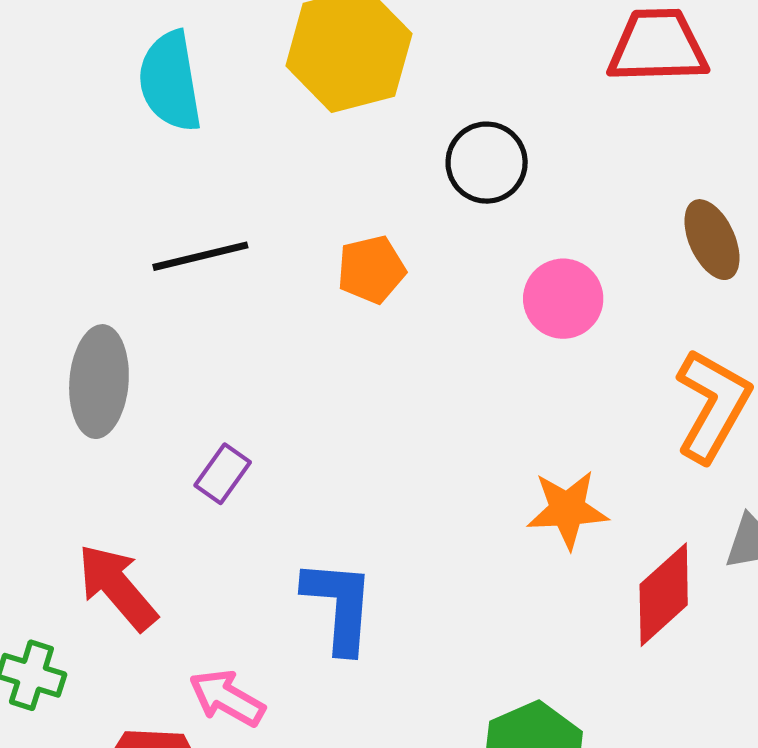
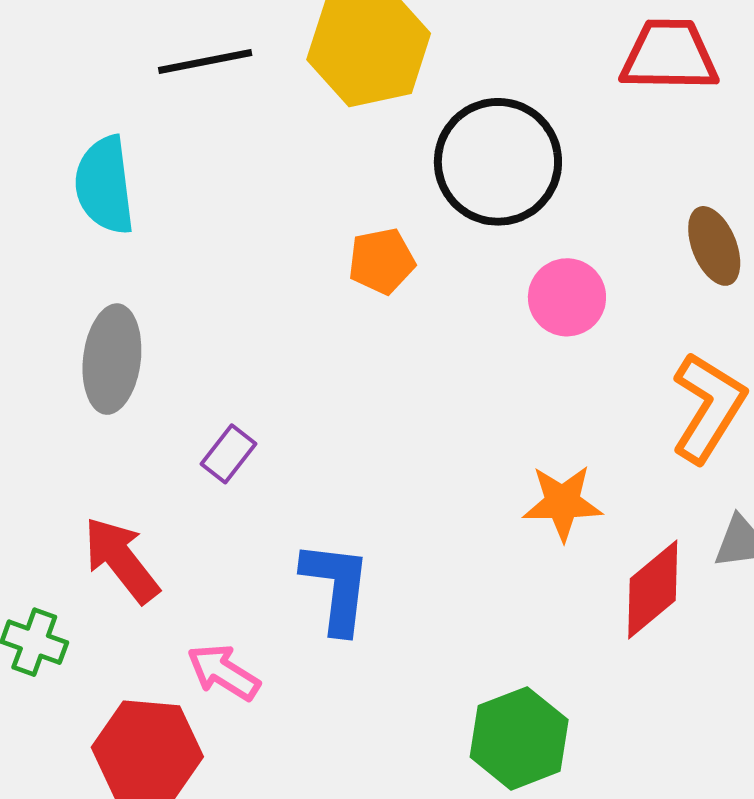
cyan semicircle: (170, 81) -> (105, 185), moved
black circle: (487, 163) -> (498, 162), size x1.6
black line: (200, 256) -> (205, 61), moved

